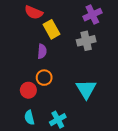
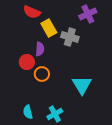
gray cross: (86, 41) -> (70, 37), moved, turned 30
red circle: (28, 90) -> (27, 62), moved

